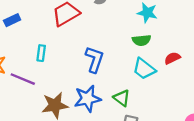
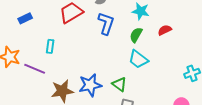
green semicircle: (142, 40) -> (136, 35), turned 126
red semicircle: (172, 58) -> (165, 30), moved
blue L-shape: (95, 59) -> (106, 23), moved

